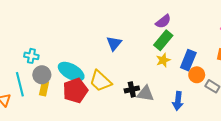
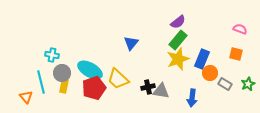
yellow star: (163, 60) -> (178, 59), size x1.6

